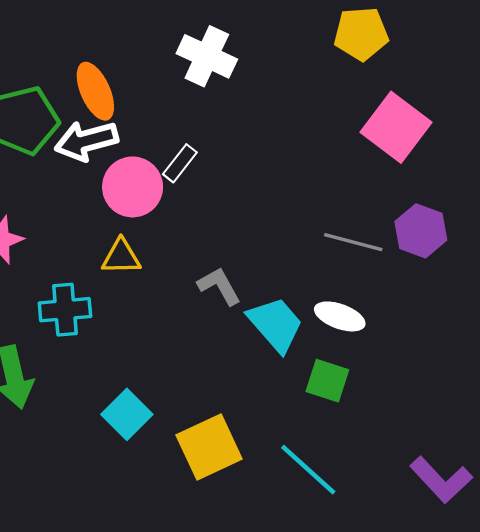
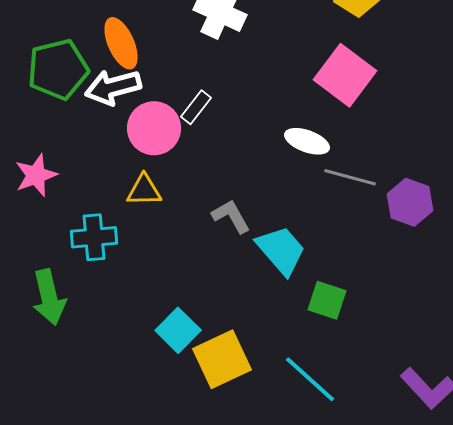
pink square: (396, 127) -> (345, 75), moved
purple hexagon: (421, 231) -> (410, 202), moved
white ellipse: (340, 316) -> (307, 141), moved
cyan square: (127, 414) -> (178, 330), moved

